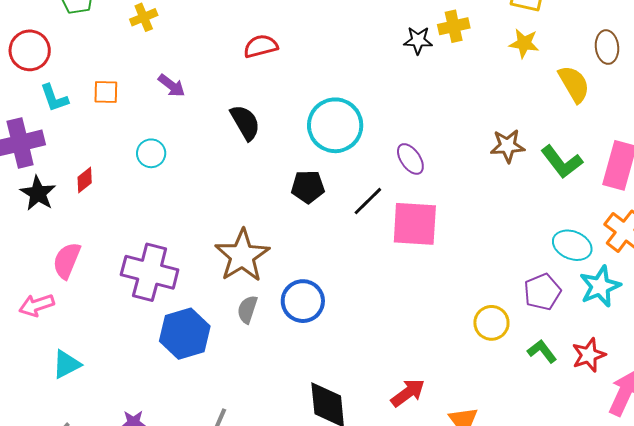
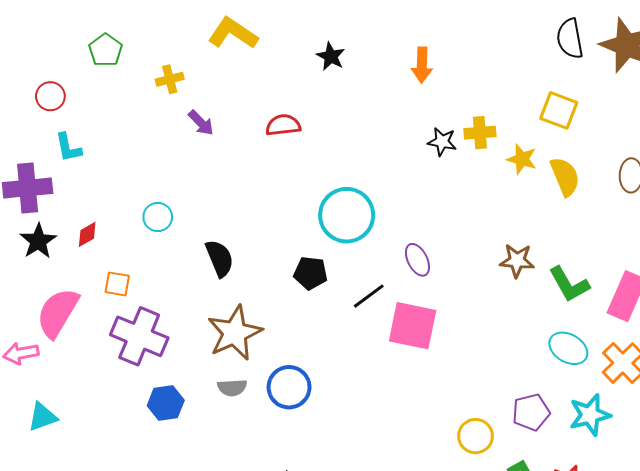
yellow star: (524, 43) -> (522, 159), moved
red circle: (30, 50) -> (50, 96), size x0.7
yellow semicircle: (574, 84) -> (565, 177), moved
purple arrow: (172, 86) -> (201, 123), moved
orange square: (106, 92) -> (117, 284), moved
black semicircle: (245, 122) -> (220, 258), moved
cyan ellipse: (572, 245) -> (568, 348), moved
pink semicircle: (67, 261) -> (58, 313), size x1.4
gray semicircle: (247, 309) -> (232, 388), turned -120
blue hexagon: (185, 334) -> (166, 403), size x0.7

